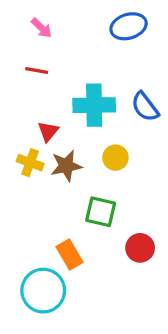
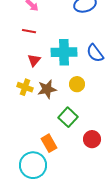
red triangle: (48, 131) -> (34, 60), moved
green square: (101, 212) -> (68, 117), turned 30

